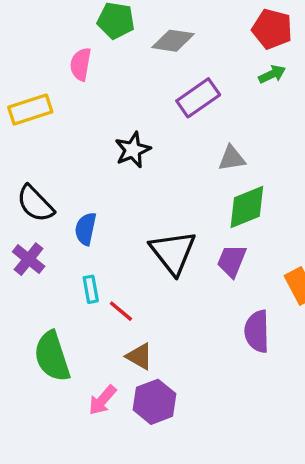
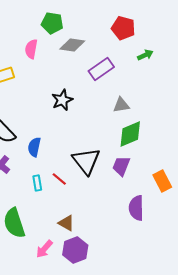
red pentagon: (272, 29) -> (123, 28), moved
gray diamond: (173, 41) -> (72, 45), moved
red line: (121, 311) -> (59, 179), moved

